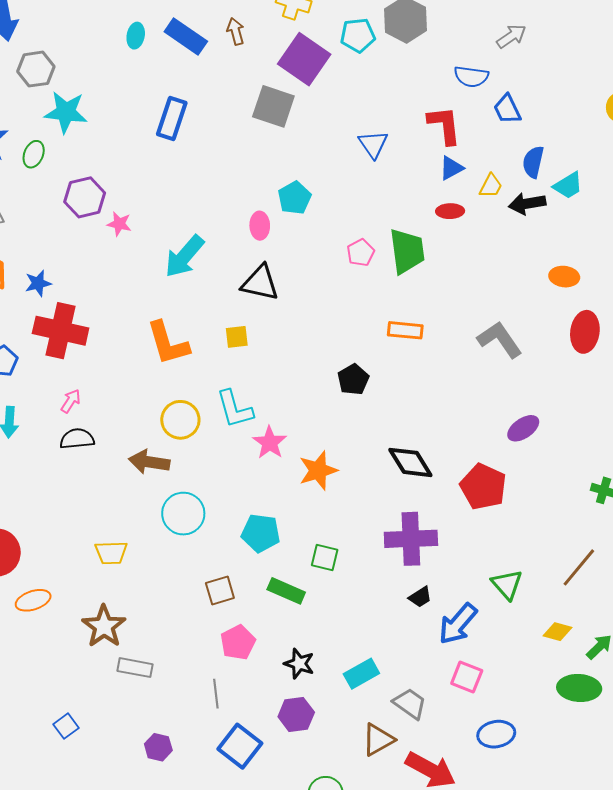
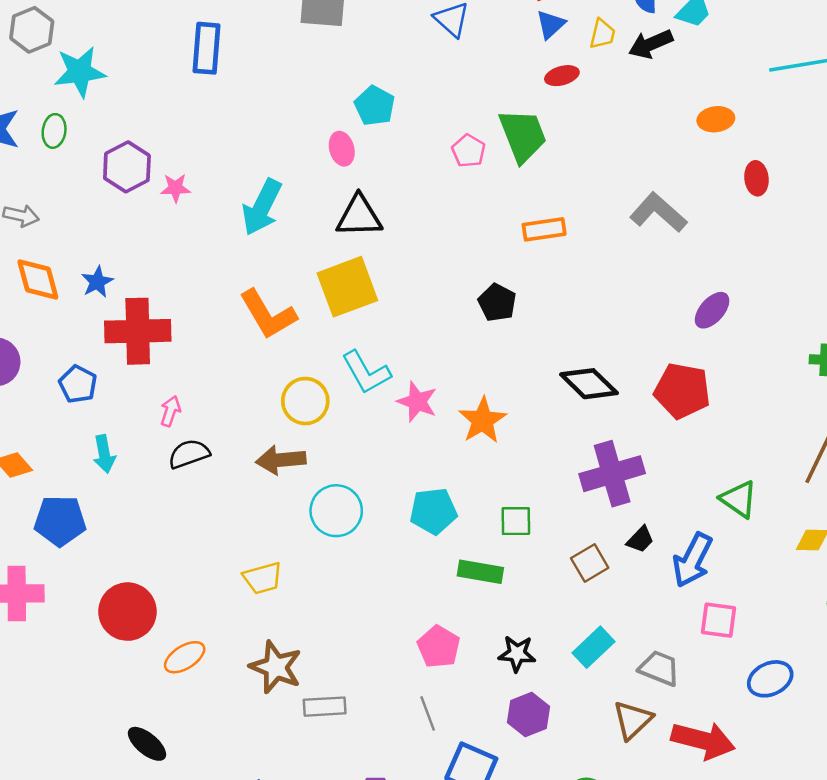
red ellipse: (585, 332) -> (756, 178), size x0.7
yellow square: (237, 337) -> (347, 287), size x2.0
brown square: (220, 590) -> (590, 563), moved

